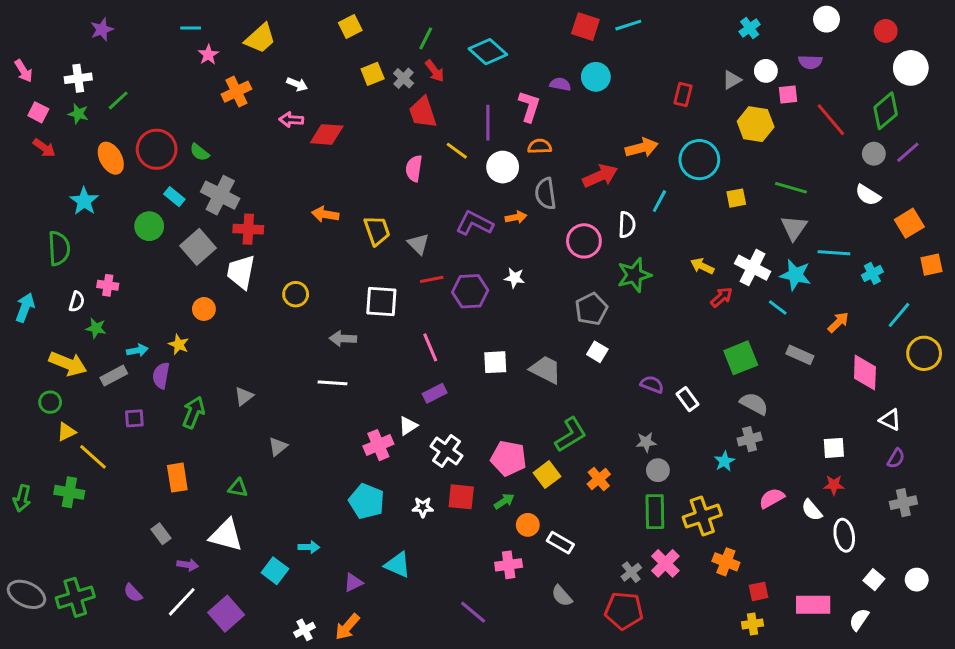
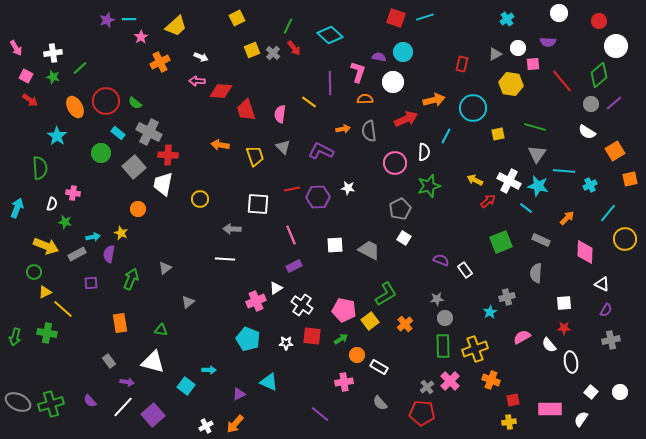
purple star: (102, 29) -> (107, 20), moved
red trapezoid: (423, 112) -> (246, 110), moved
white circle: (503, 167) -> (393, 82), moved
orange arrow: (516, 217) -> (343, 129), moved
gray triangle: (418, 244) -> (283, 147), moved
gray semicircle: (754, 404) -> (536, 273), moved, turned -114

